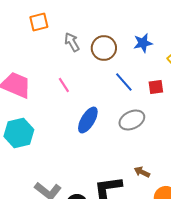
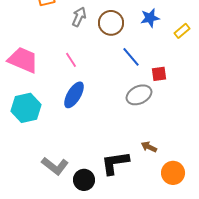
gray arrow: (72, 42) -> (79, 17), turned 54
red square: (156, 87) -> (159, 74), moved
blue ellipse: (88, 120) -> (74, 95), moved

